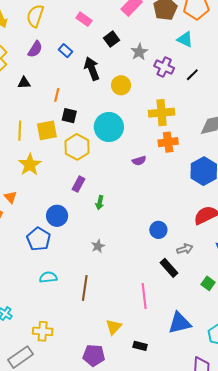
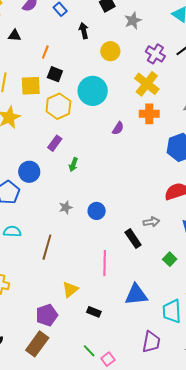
purple cross: (164, 67) -> (155, 54), moved
black arrow: (92, 69) -> (84, 31), size x0.7
yellow cross: (162, 113) -> (147, 84), turned 35
purple semicircle: (139, 161) -> (118, 128), turned -48
blue circle: (158, 230) -> (97, 211), moved
purple pentagon: (94, 355) -> (47, 315), turned -30

